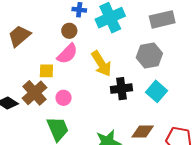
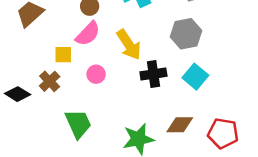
brown cross: (35, 93) -> (50, 81), size x0.7
pink circle: (64, 98) -> (96, 74), moved

